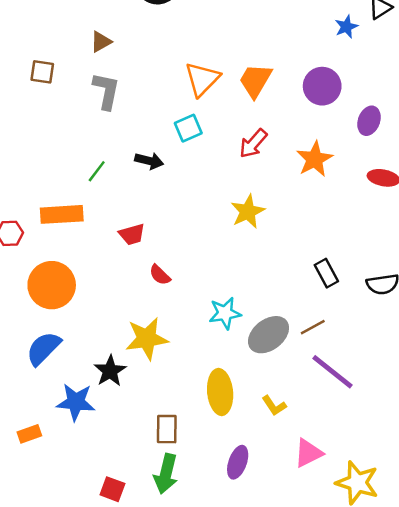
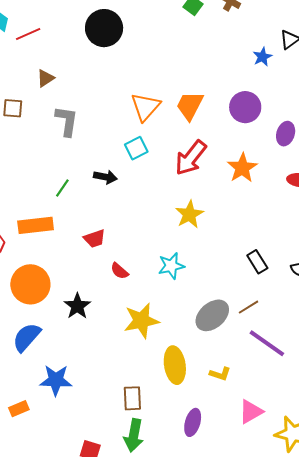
brown triangle: (101, 42) -> (45, 78), moved
red arrow: (253, 144) -> (191, 158), size x1.4
cyan star: (225, 313) -> (171, 266), moved
yellow star: (147, 339) -> (141, 321), moved
black star: (110, 371) -> (77, 306), moved
yellow L-shape: (274, 406) -> (220, 374), turned -35

